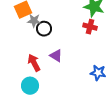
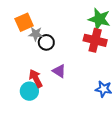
red cross: (90, 27) -> (95, 40), size x1.5
cyan circle: (30, 86) -> (29, 91), moved

